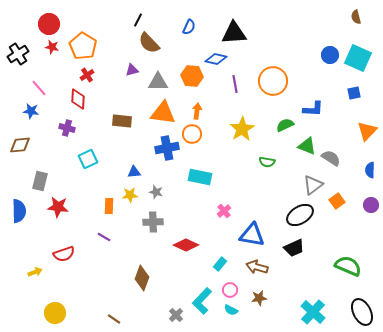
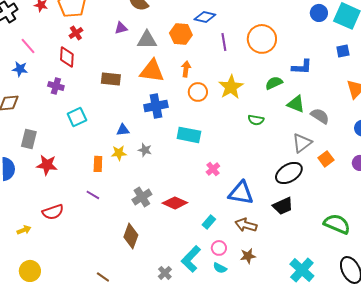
orange circle: (192, 134) -> (198, 92), moved
gray cross: (153, 222) -> (142, 197), moved, turned -30
yellow circle: (55, 313) -> (30, 271), moved

